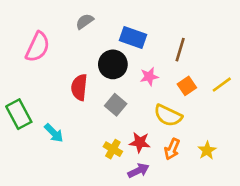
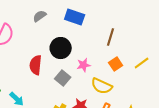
blue rectangle: (133, 38) -> (75, 17), moved
pink star: (149, 77) -> (84, 65), moved

